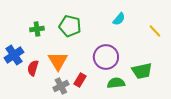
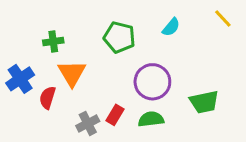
green pentagon: (70, 26) -> (119, 37), moved
yellow line: (155, 31) -> (223, 19), moved
orange triangle: (58, 61) -> (72, 73), moved
green semicircle: (116, 83) -> (151, 119), moved

